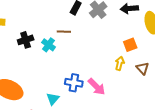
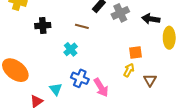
cyan cross: (48, 45) -> (71, 49), moved
orange square: (130, 45) -> (136, 53), moved
cyan triangle: (53, 99) -> (56, 89), turned -32

